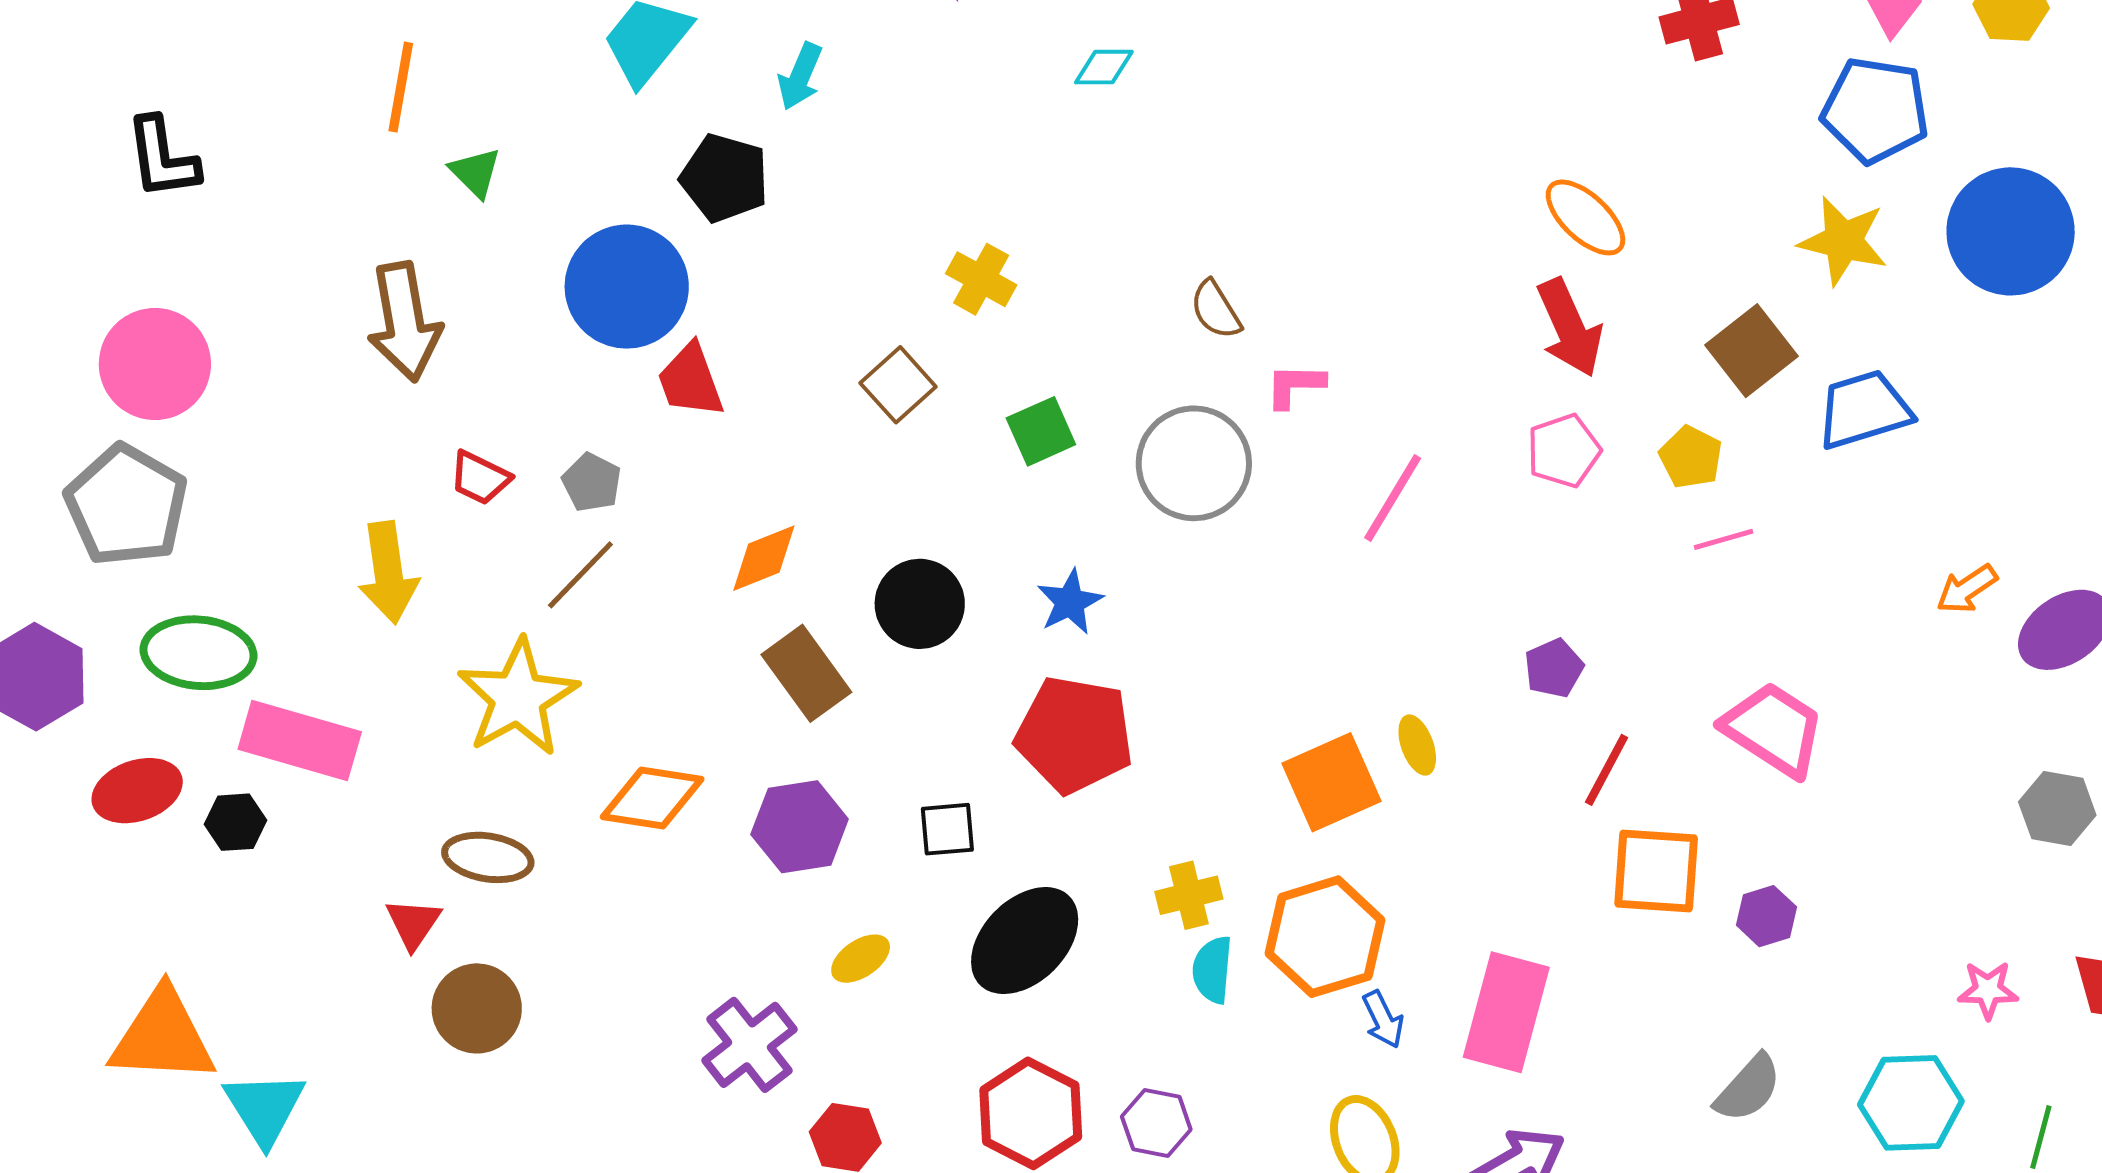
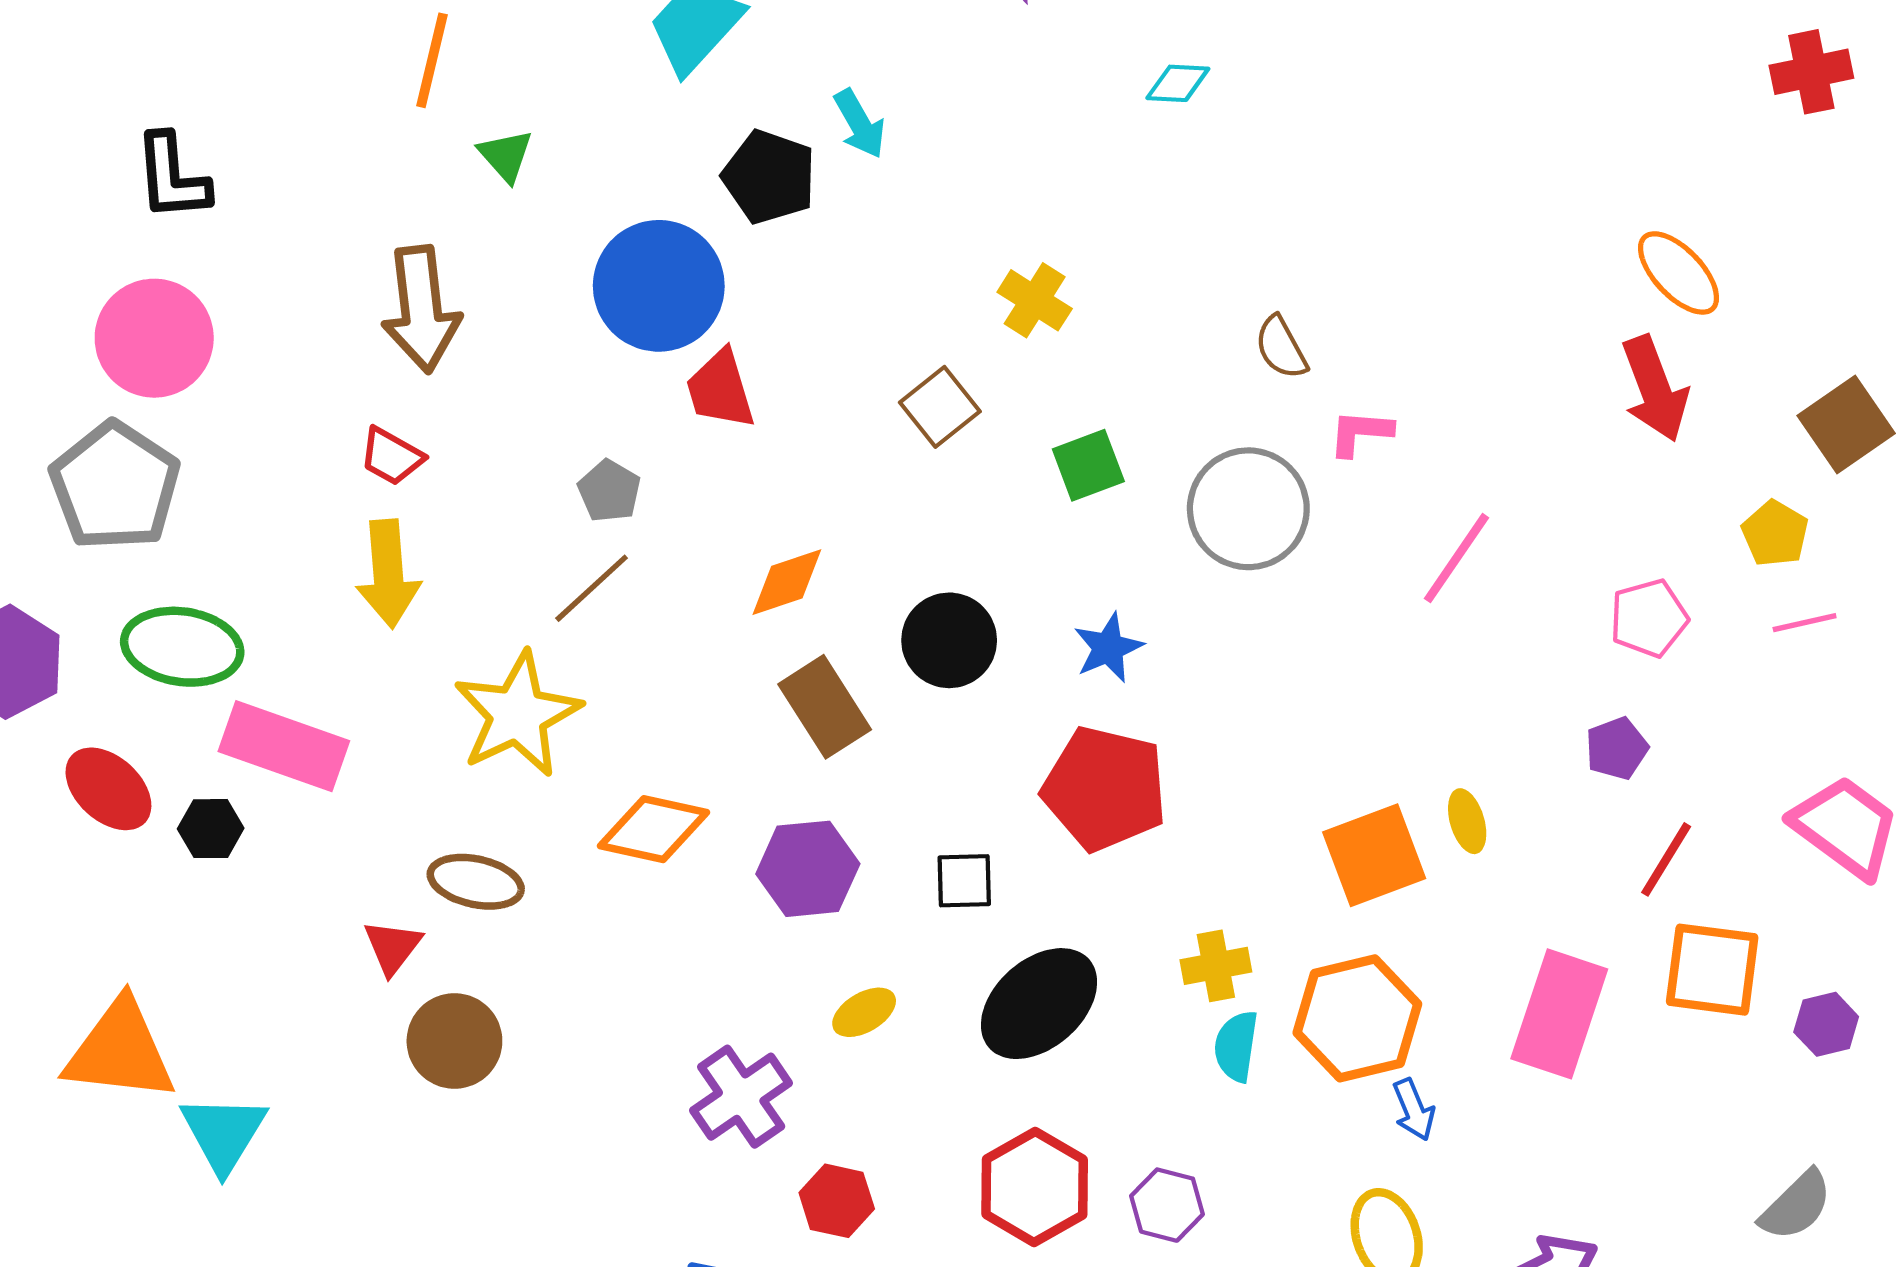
cyan arrow: (800, 76) -> (860, 124), moved, turned -56
black L-shape: (162, 158) -> (172, 177), moved
pink pentagon: (1564, 451) -> (1649, 618), moved
red trapezoid: (480, 478) -> (391, 456), moved
red ellipse: (137, 791) -> (108, 789), turned 58
pink rectangle: (1506, 1012) -> (1559, 1014), moved

